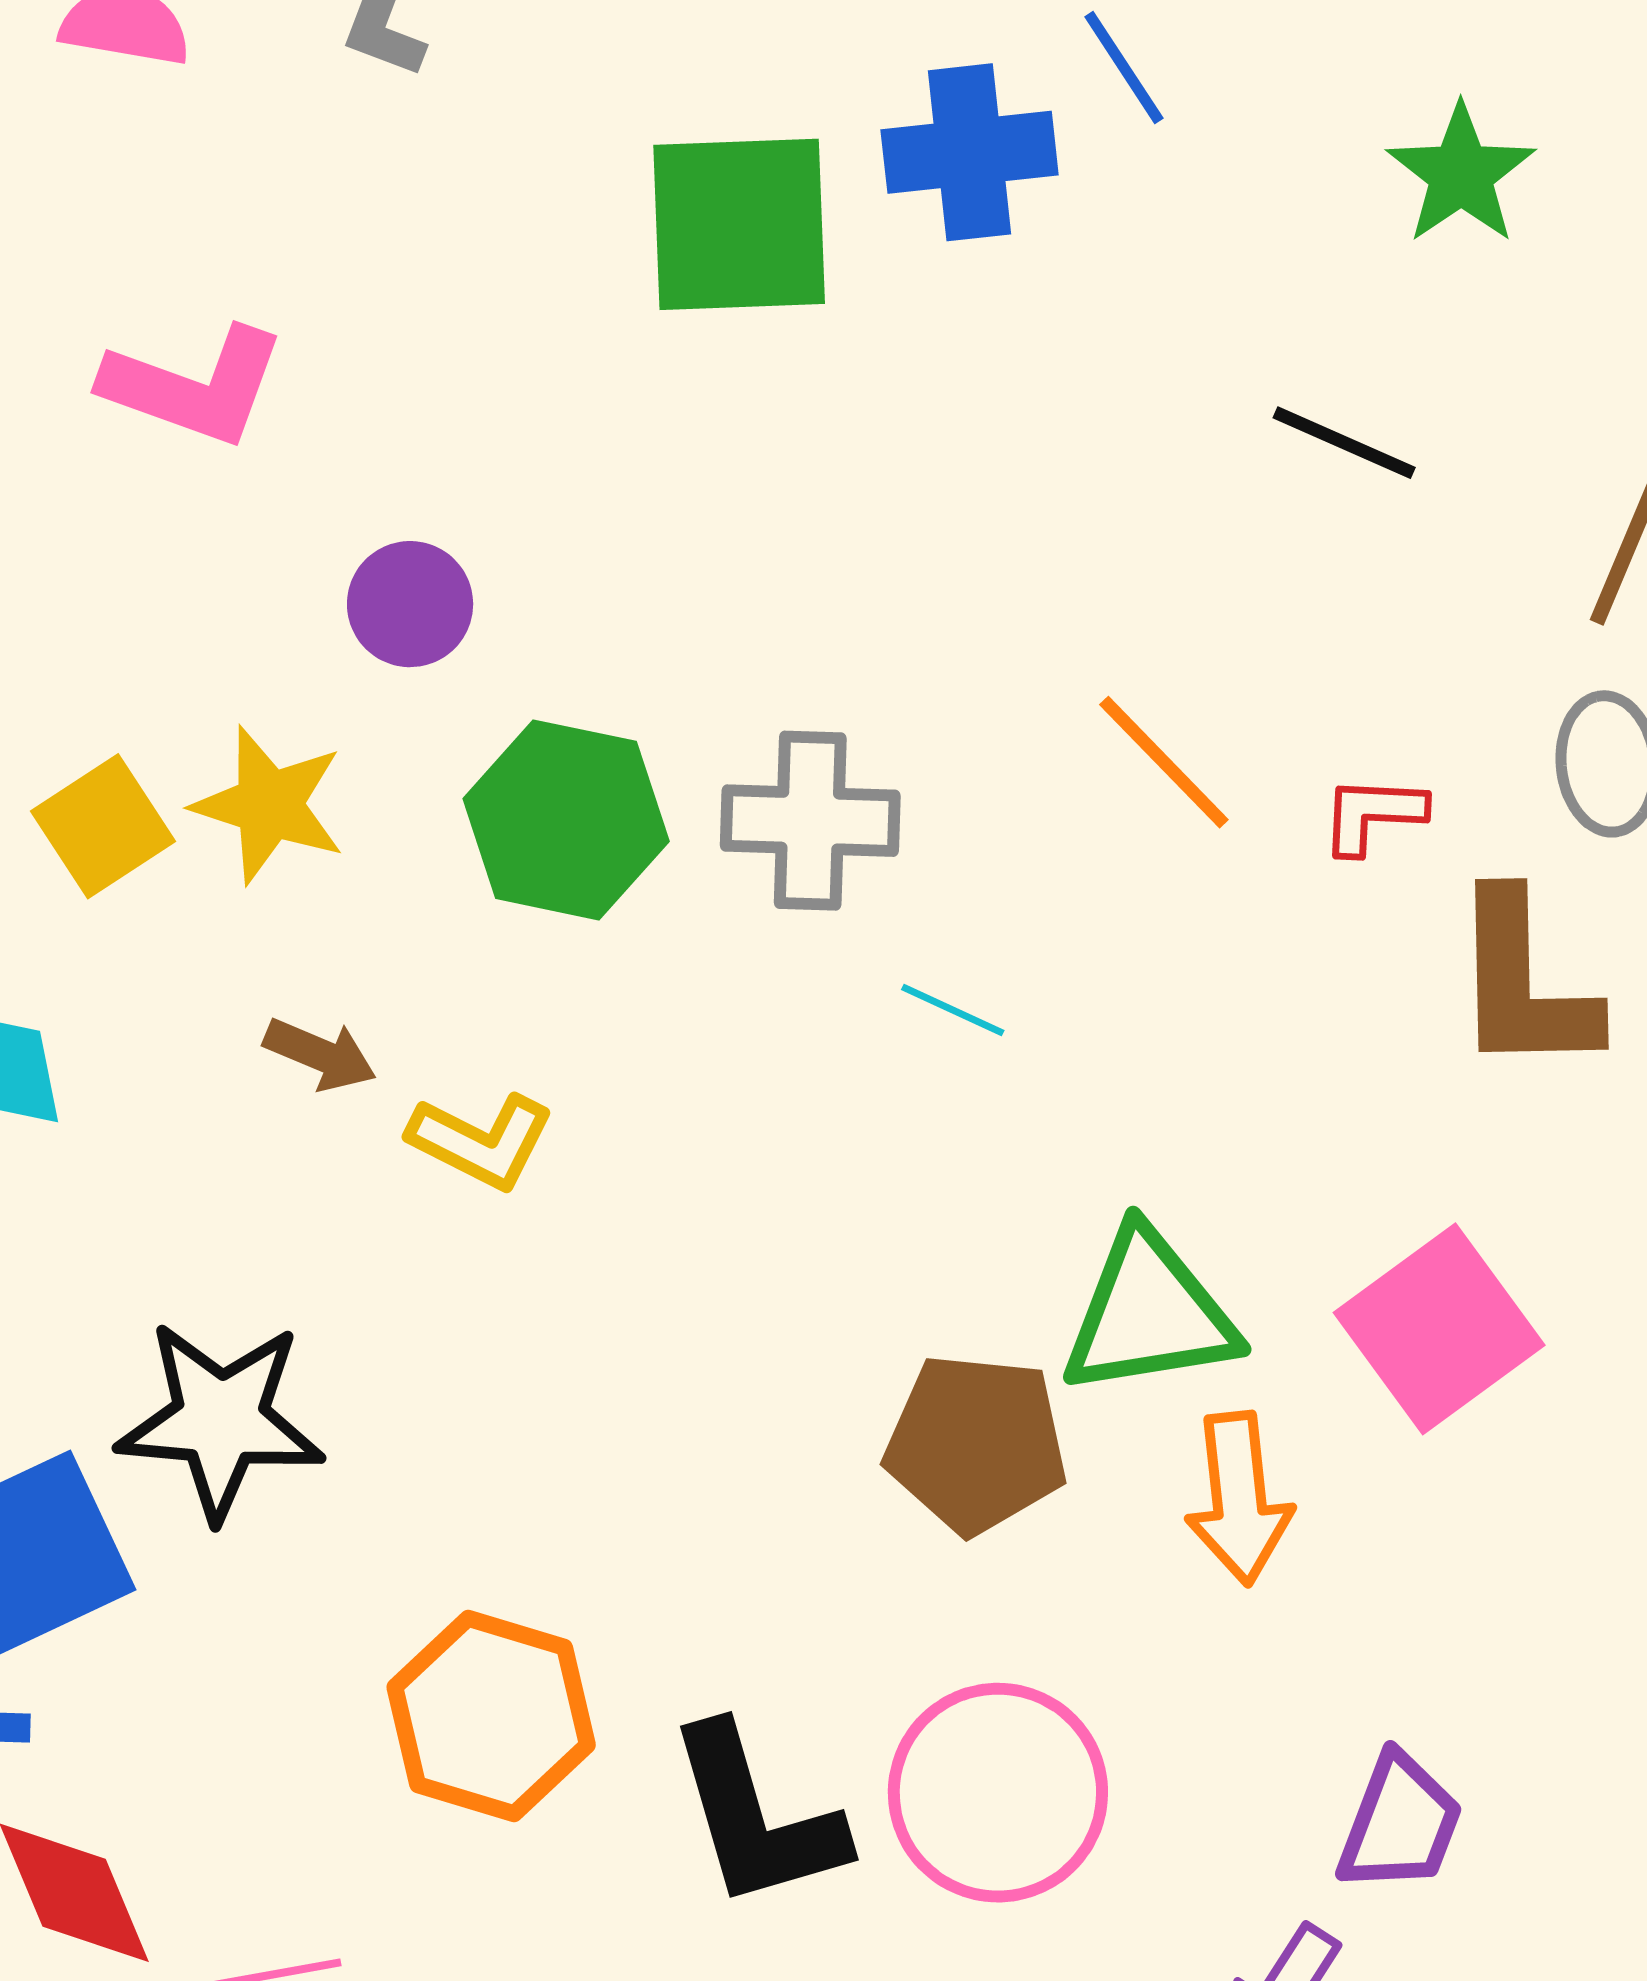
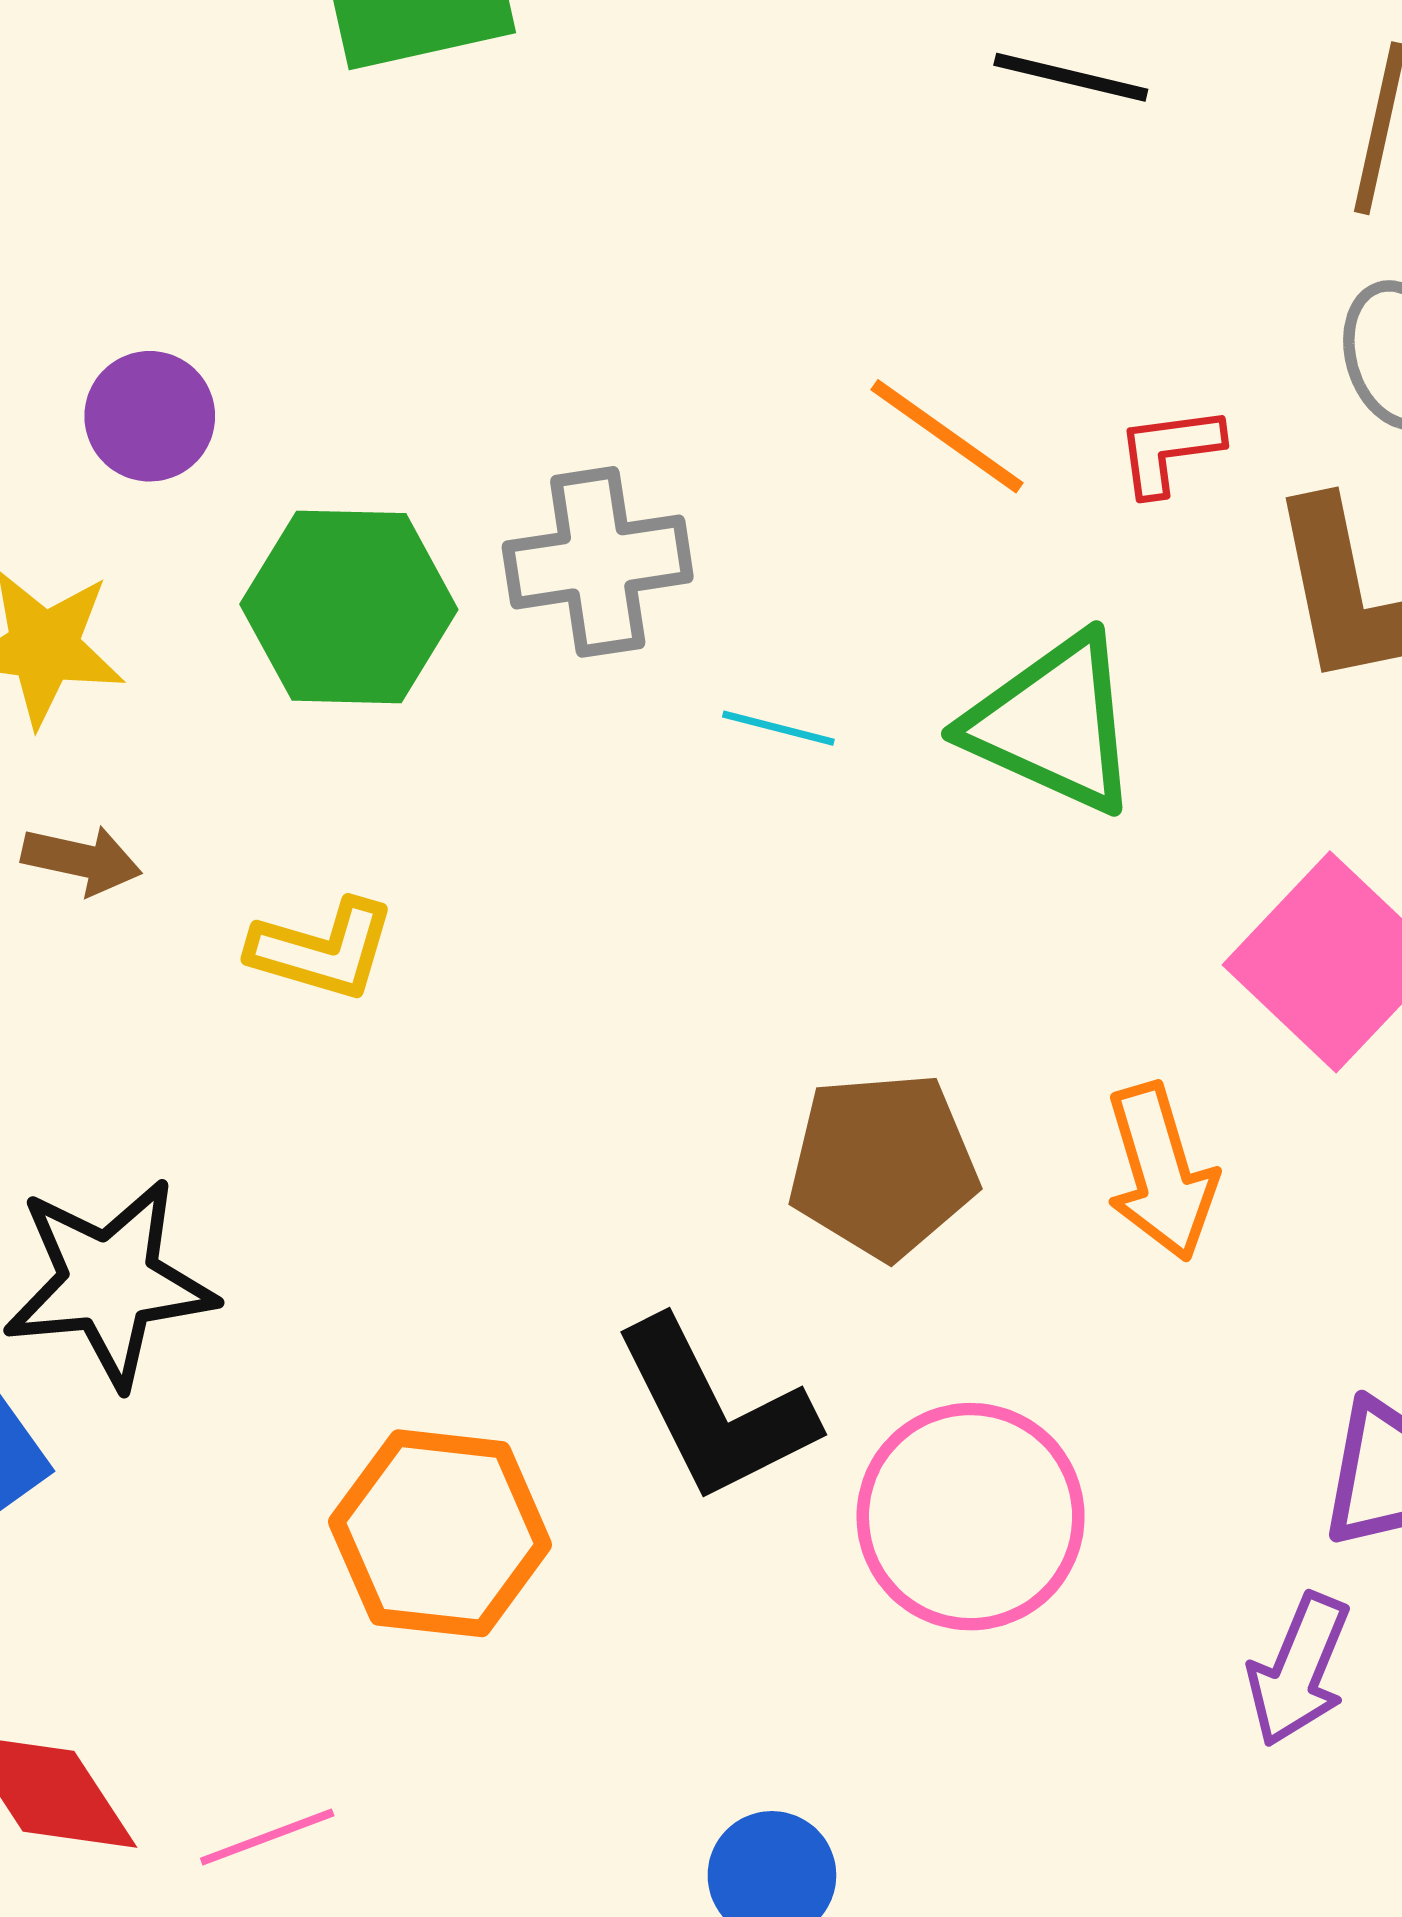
brown arrow: (320, 1054) -> (82, 860), moved
green triangle: (1149, 1313) -> (1053, 724), moved, turned 44
black L-shape: (756, 1817) -> (715, 1410), moved

